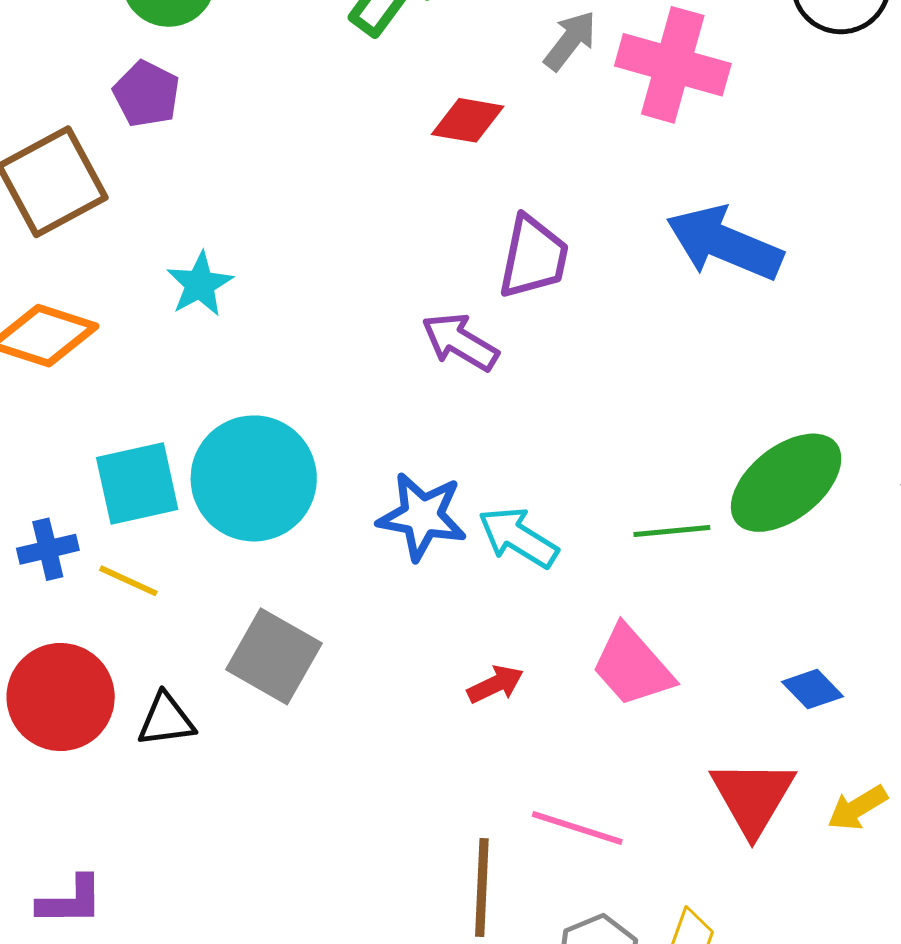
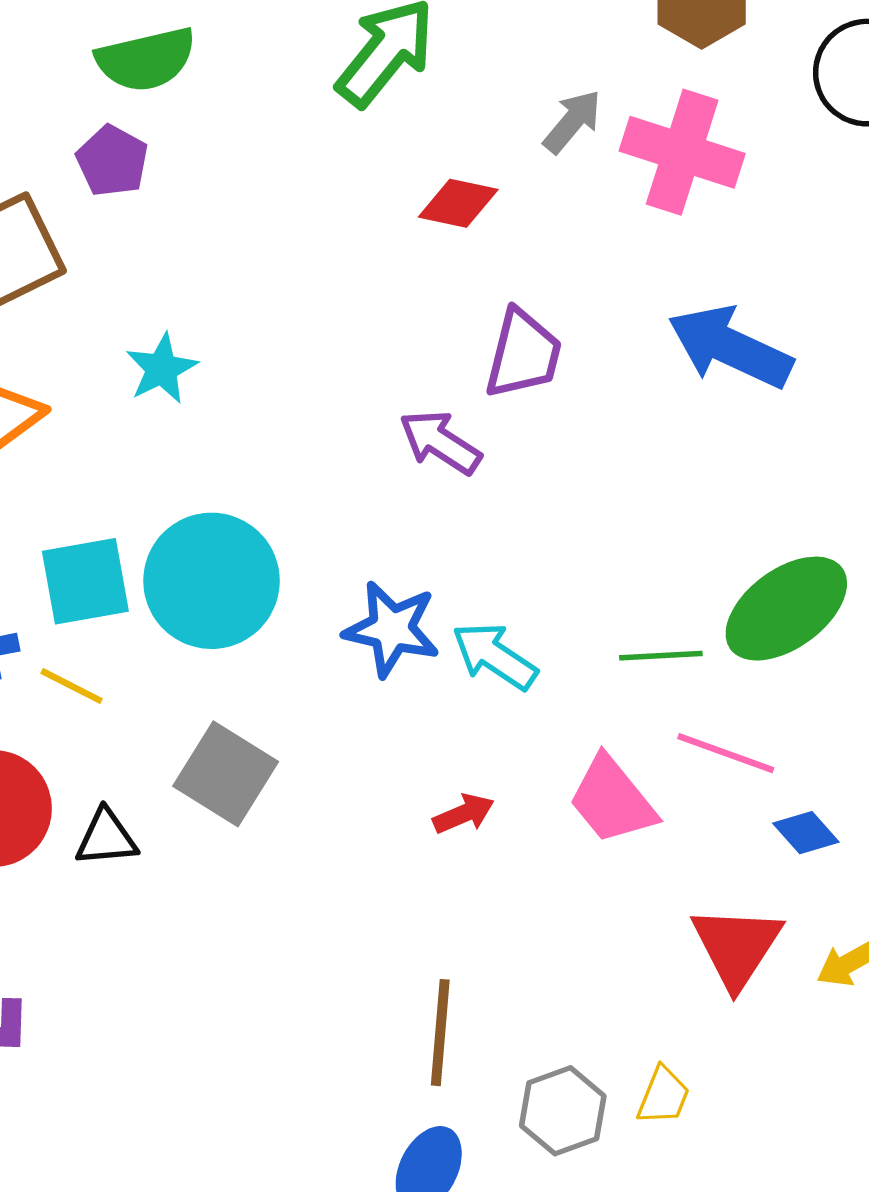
pink line: (577, 828) -> (726, 753), moved

